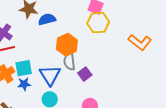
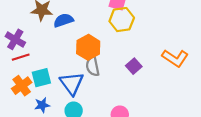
orange L-shape: (140, 42) -> (175, 58), moved
purple square: (85, 74) -> (134, 66), moved
blue star: (24, 84) -> (42, 105), moved

